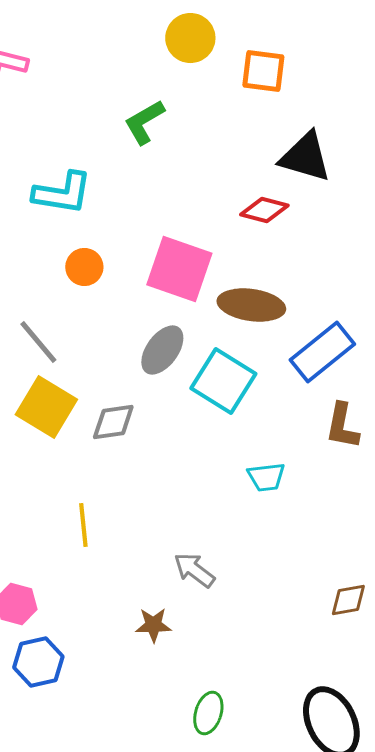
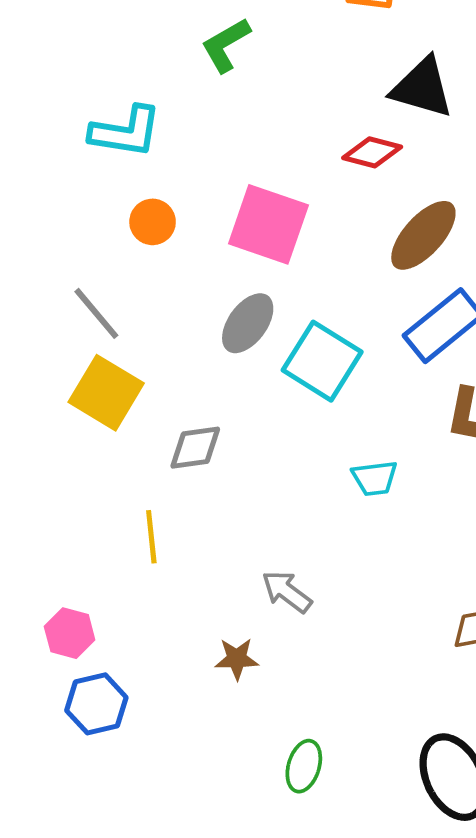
brown ellipse: (251, 305) -> (423, 235), moved, turned -56
gray diamond: (113, 422) -> (195, 448), moved

